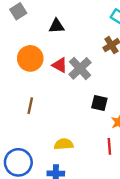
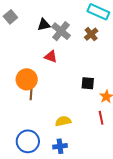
orange circle: (30, 58) -> (27, 79), moved
gray cross: (80, 68) -> (61, 31), moved

